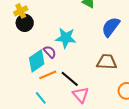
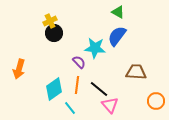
blue semicircle: (111, 27) -> (117, 36), moved
cyan diamond: (37, 61) -> (54, 89), moved
orange line: (48, 75) -> (77, 85), turned -60

